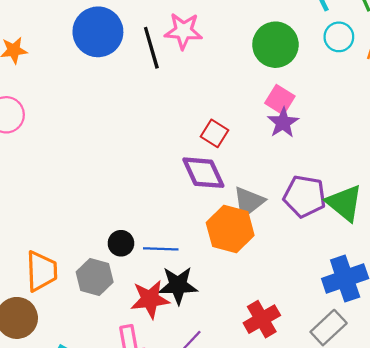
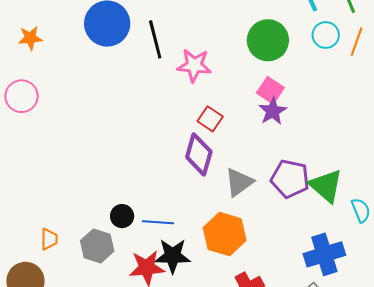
pink star: (183, 31) -> (194, 65), moved
purple diamond: (203, 173) -> (199, 154), turned 39
orange hexagon: (230, 229) -> (225, 234), moved
orange trapezoid: (41, 271) -> (49, 239), size x0.6

